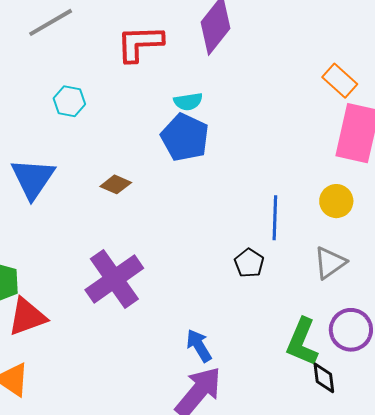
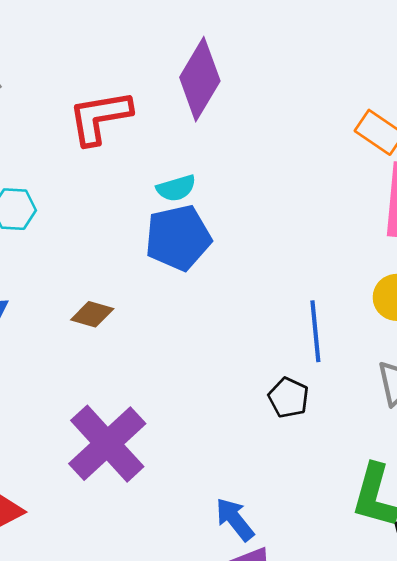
blue pentagon: (185, 137) -> (178, 238), turned -30

